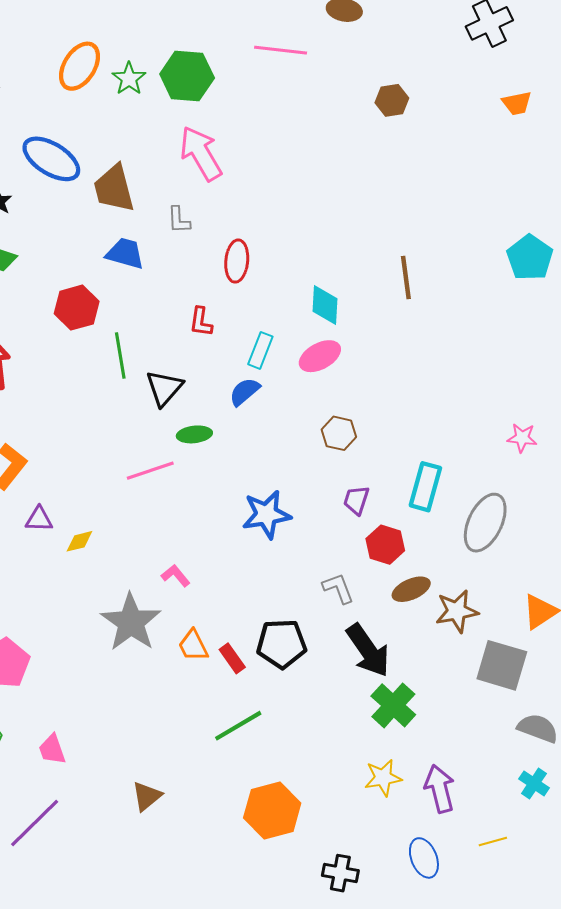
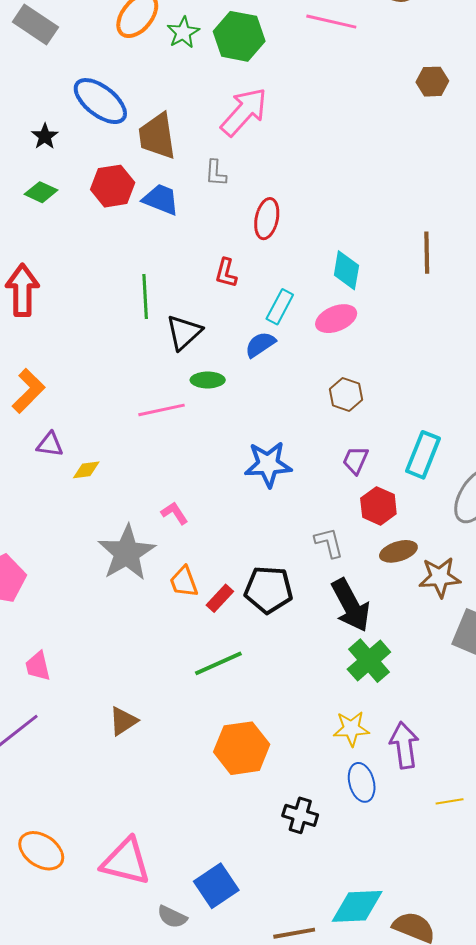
pink arrow: (201, 153) -> (244, 112), turned 66
red hexagon: (77, 308) -> (113, 186), moved
red rectangle: (232, 658) -> (220, 598), turned 72
blue ellipse: (424, 858) -> (362, 782), moved

